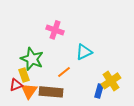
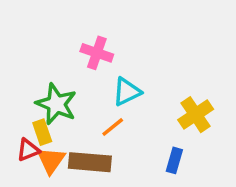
cyan triangle: (84, 52) -> (127, 92), moved
yellow cross: (111, 81) -> (196, 115), moved

